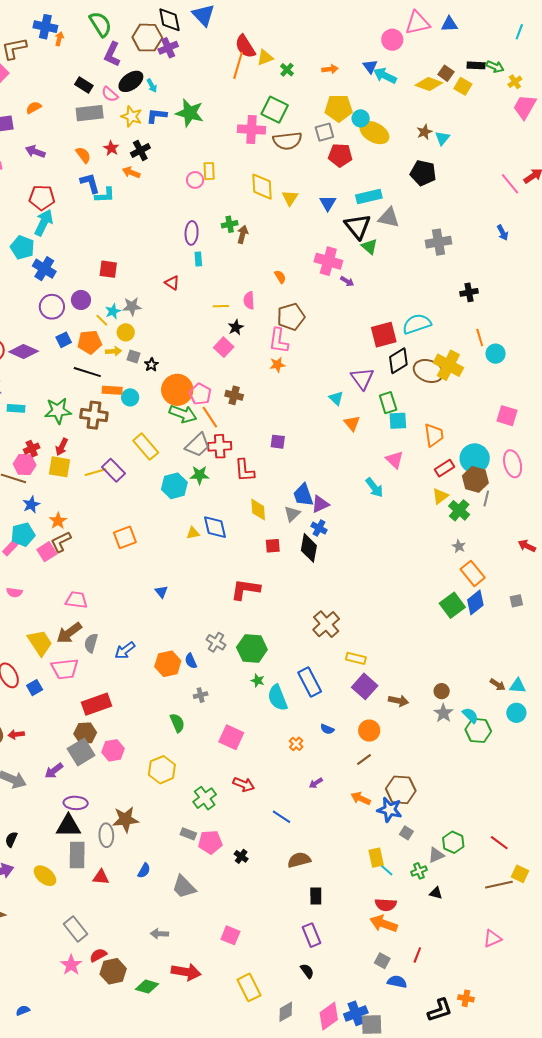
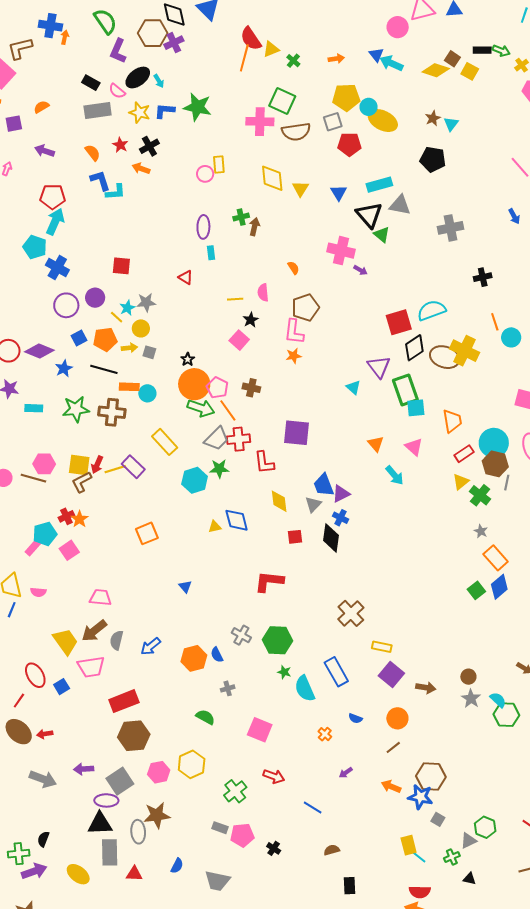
black star: (151, 365) -> (188, 359), moved
green rectangle: (388, 403) -> (405, 390), size x1.4
orange triangle: (352, 423) -> (376, 444), moved
purple square: (278, 442) -> (296, 433), size x1.8
red arrow: (62, 447) -> (97, 465), moved
red cross: (32, 449) -> (66, 516), moved
blue star: (31, 505) -> (64, 368), moved
brown L-shape: (61, 542) -> (82, 482), moved
green square: (452, 605) -> (476, 590), size x0.7
green semicircle: (177, 723) -> (205, 717), turned -36
brown hexagon: (85, 733) -> (134, 736), moved, size x1.4
pink hexagon: (113, 750) -> (159, 772), moved
gray square: (81, 752) -> (120, 781), moved
purple arrow: (54, 771) -> (84, 769), turned 36
brown semicircle: (299, 860) -> (332, 850), size x0.7
gray trapezoid: (184, 887) -> (217, 881), turned -32

